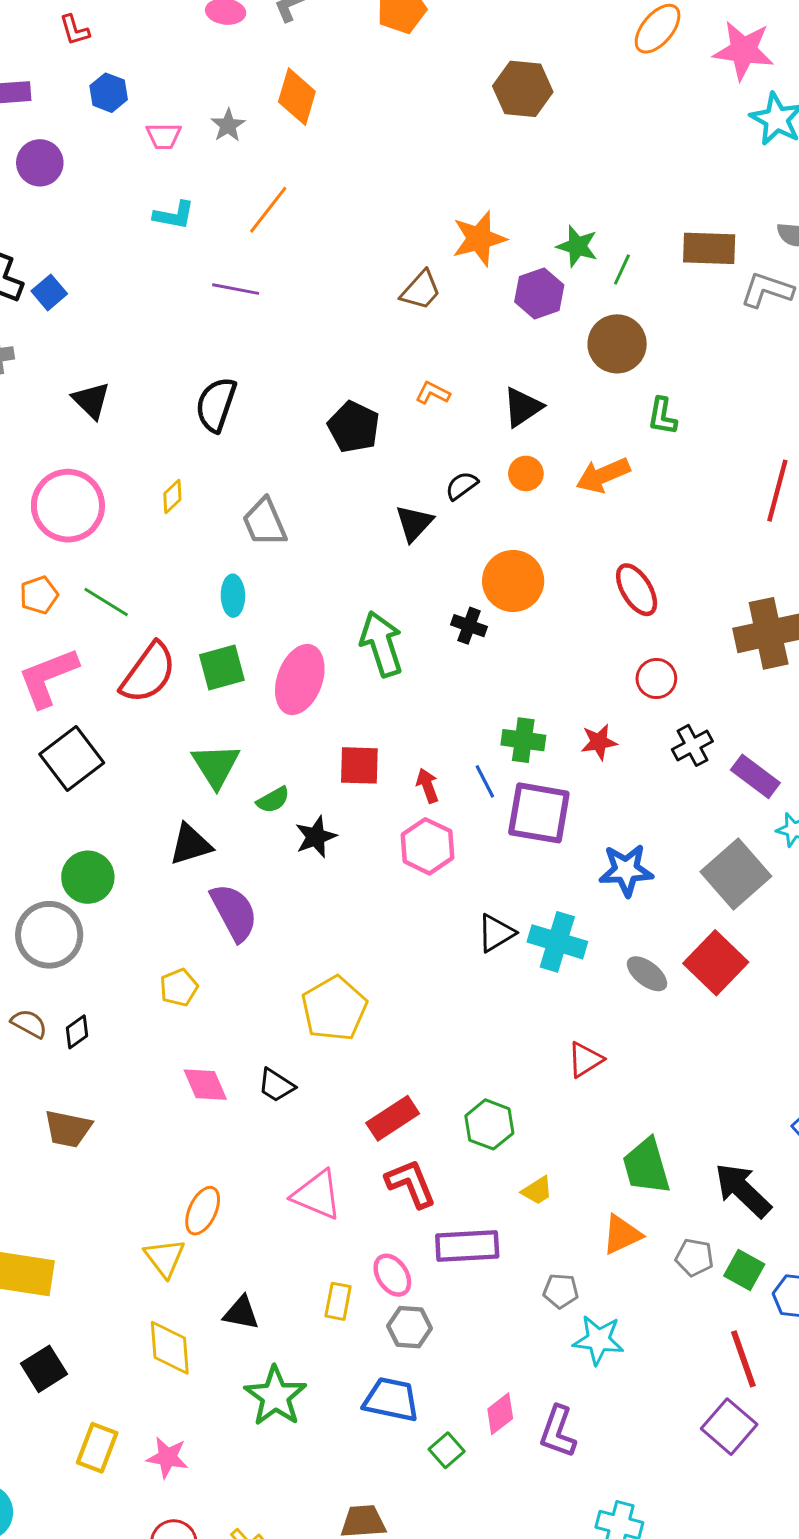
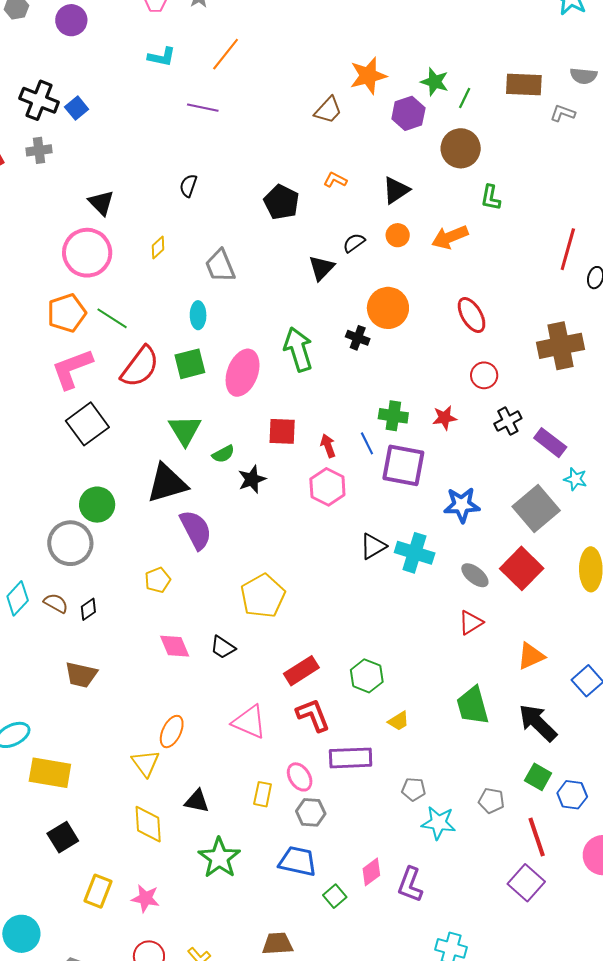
gray L-shape: (767, 290) -> (563, 113), size x0.7
black triangle: (91, 400) -> (101, 203), moved
black semicircle: (216, 404) -> (188, 186), size x0.6
orange pentagon: (39, 595) -> (67, 313), size x1.5
black triangle: (191, 844) -> (167, 483), size x1.4
red triangle: (585, 1060) -> (471, 623), moved
orange triangle: (622, 1235) -> (531, 656), moved
gray pentagon: (694, 1257) -> (491, 801), moved

